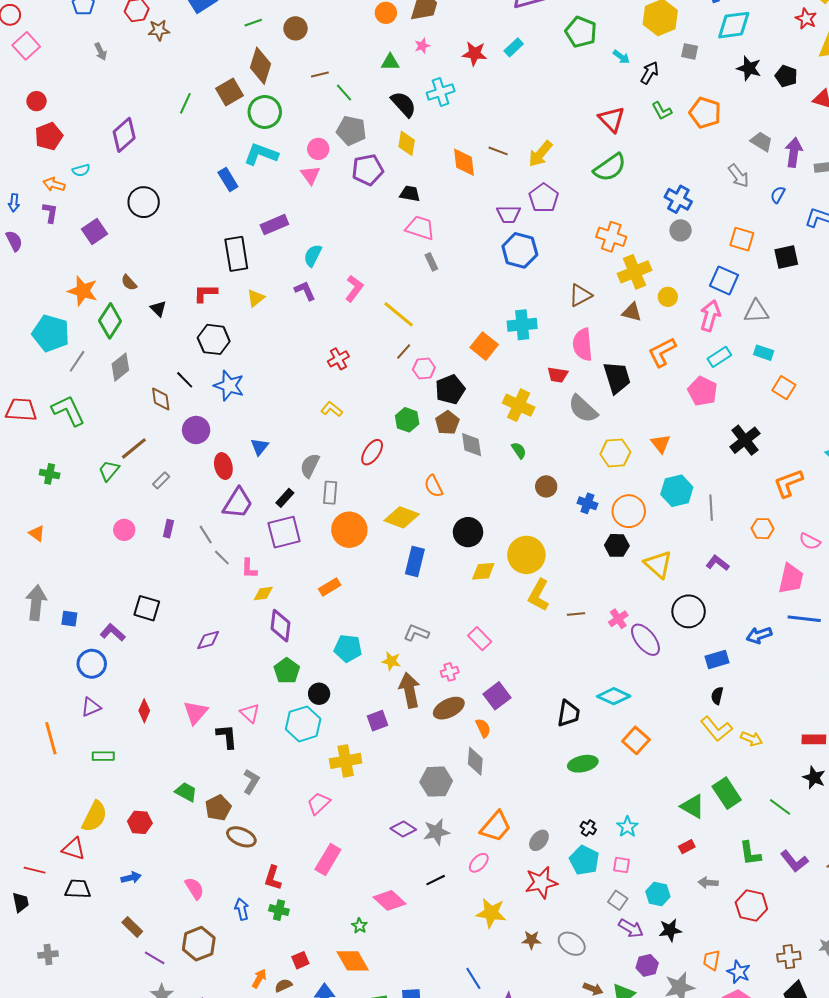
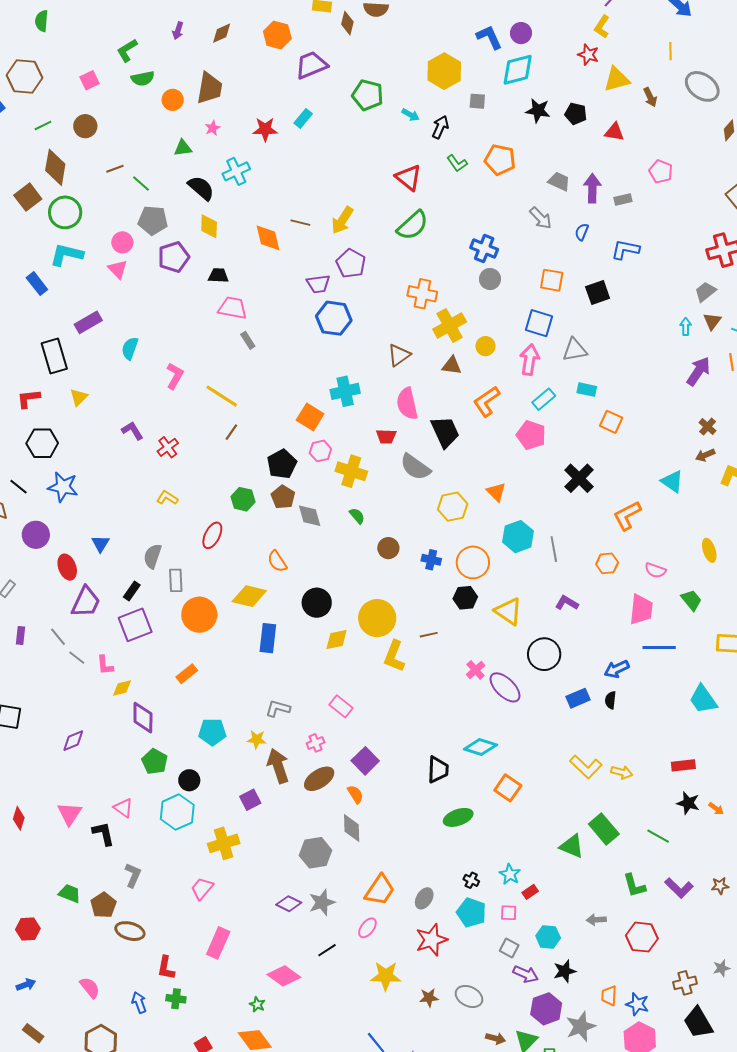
purple L-shape: (305, 291) -> (132, 431), moved
pink hexagon: (424, 368) -> (320, 451), moved
brown line: (576, 614) -> (429, 635), moved
black semicircle: (717, 696) -> (610, 700), moved
red rectangle: (687, 847) -> (530, 892), moved
purple hexagon: (647, 965) -> (546, 1009), size x1.4

